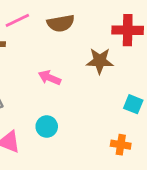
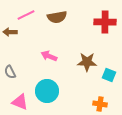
brown star: (100, 61) -> (87, 62), moved
cyan circle: (47, 127) -> (47, 91), size x1.5

